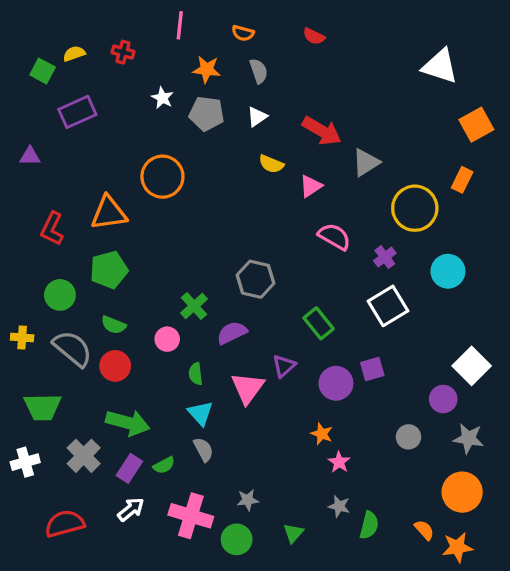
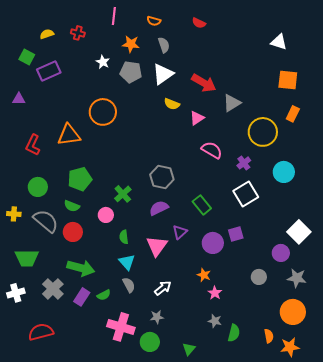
white triangle: (440, 66) -> (279, 42), size x0.7
green square: (43, 71) -> (27, 57), moved
white triangle: (257, 117) -> (163, 74), size x1.6
orange square: (476, 125) -> (288, 80), moved, turned 35
green pentagon: (109, 270) -> (80, 179), moved
purple semicircle: (232, 333) -> (159, 208), moved
white arrow: (131, 509) -> (163, 288), moved
orange semicircle: (424, 530) -> (269, 336), turned 32
green triangle: (293, 533) -> (189, 349), moved

